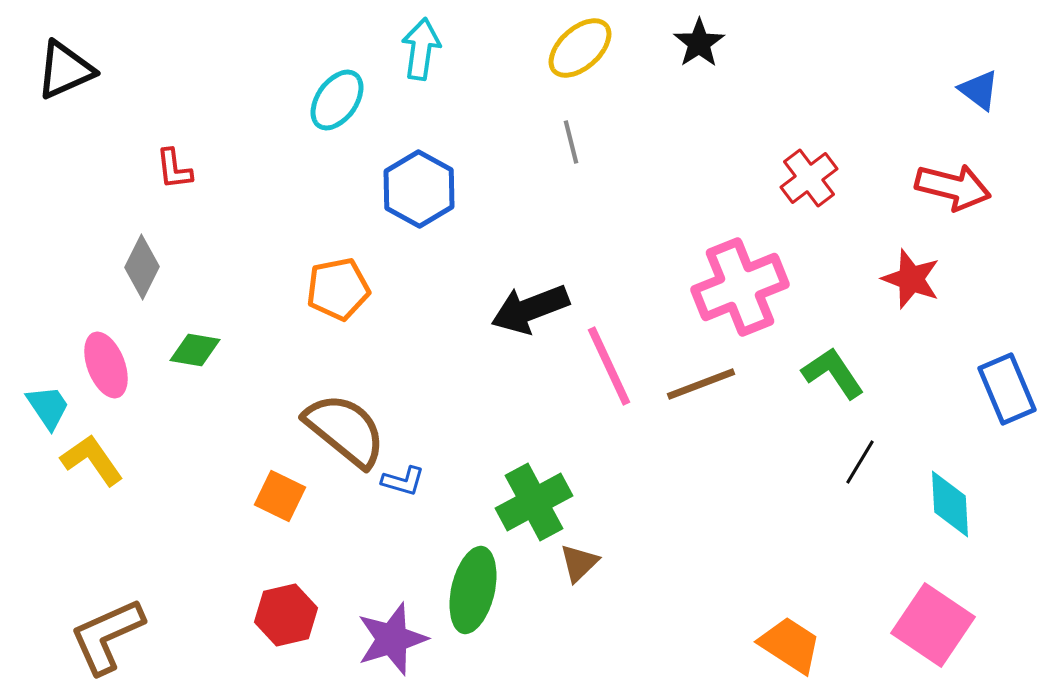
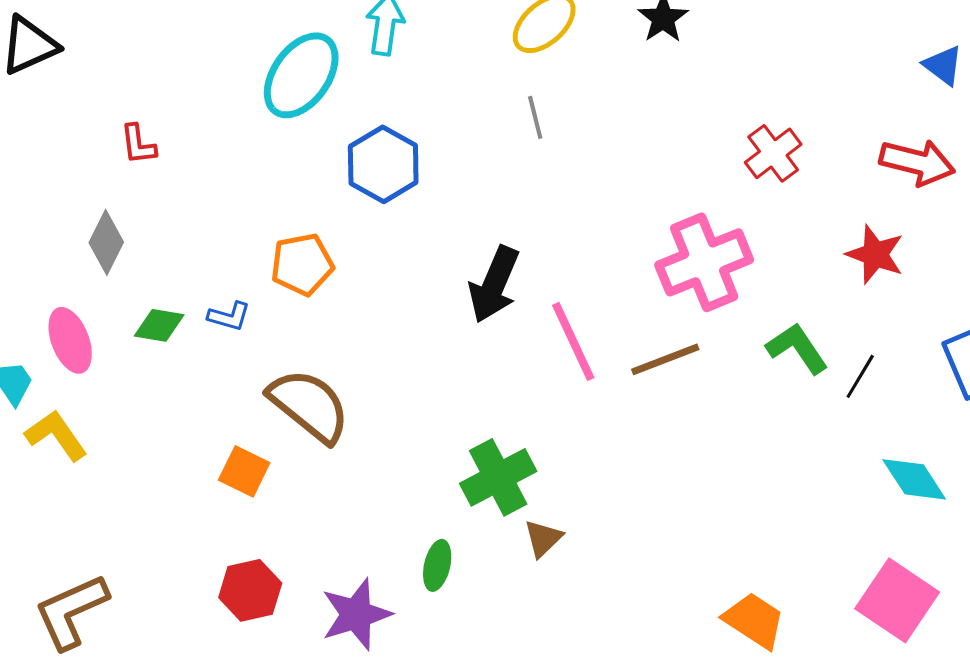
cyan ellipse: (337, 100) -> (301, 75), size x1.4
black arrow: (530, 309) -> (494, 284), turned -46
black line: (860, 462) -> (860, 376), moved
blue L-shape: (403, 481) -> (229, 316), moved
cyan diamond: (950, 504) -> (914, 479), turned -30
green ellipse: (473, 590) -> (437, 565), size x0.6

